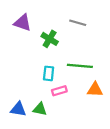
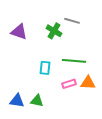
purple triangle: (23, 23) -> (19, 32), moved
green cross: (50, 39) -> (54, 31), moved
pink rectangle: (59, 91) -> (69, 84), moved

